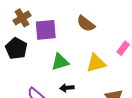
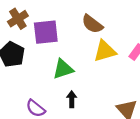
yellow triangle: (96, 63) -> (105, 51), moved
black arrow: (67, 88) -> (72, 99), turned 96

